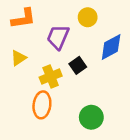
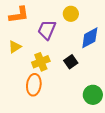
black square: (78, 65) -> (71, 62), moved
green circle: (91, 117) -> (93, 95), moved

